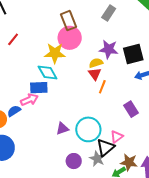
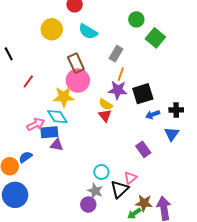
red line: (13, 39) -> (28, 81), moved
yellow semicircle: (96, 63) -> (106, 104), turned -128
orange line: (102, 87) -> (121, 74), moved
pink arrow: (29, 100) -> (36, 124), moved
purple triangle: (62, 129) -> (57, 145), moved, turned 32
cyan circle: (88, 129) -> (101, 172), size x0.6
gray star: (97, 159) -> (95, 191), moved

